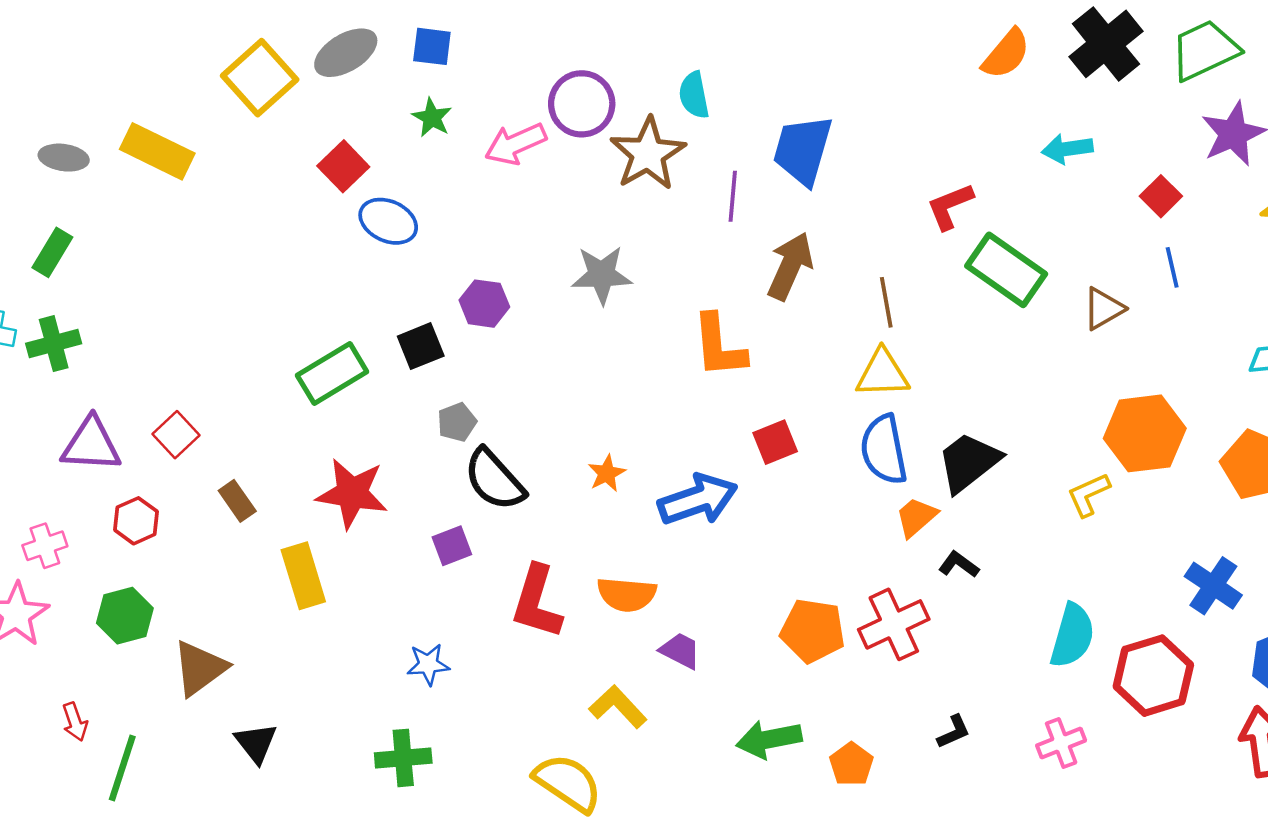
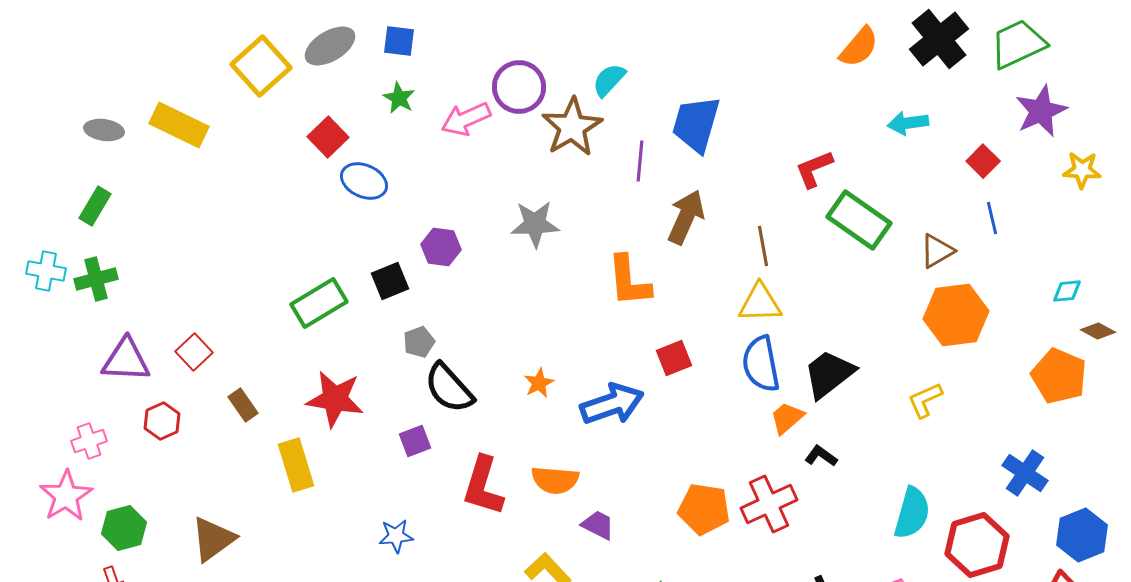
cyan semicircle: (694, 95) -> (609, 80), turned 54
orange hexagon: (1145, 433) -> (956, 315), moved
green hexagon: (125, 616) -> (124, 528), moved

